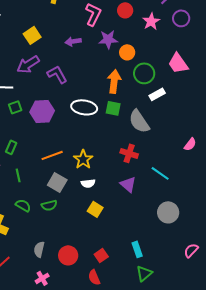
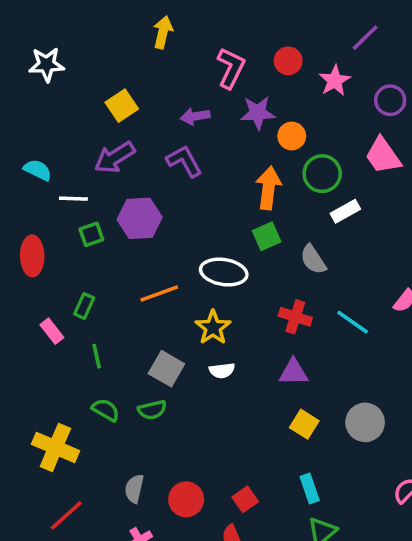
purple circle: (181, 18) -> (390, 100), moved
purple L-shape: (57, 74) -> (184, 161), moved
white ellipse: (84, 107) -> (224, 272), moved
green square: (113, 108) -> (267, 236), turned -35
purple hexagon: (42, 111) -> (140, 218), moved
gray semicircle: (139, 121) -> (313, 260), size x0.7
orange line: (52, 155) -> (159, 294), moved
cyan line: (160, 173) -> (353, 322), moved
purple triangle: (128, 184) -> (294, 372), turned -42
yellow square: (95, 209) -> (304, 424), moved

